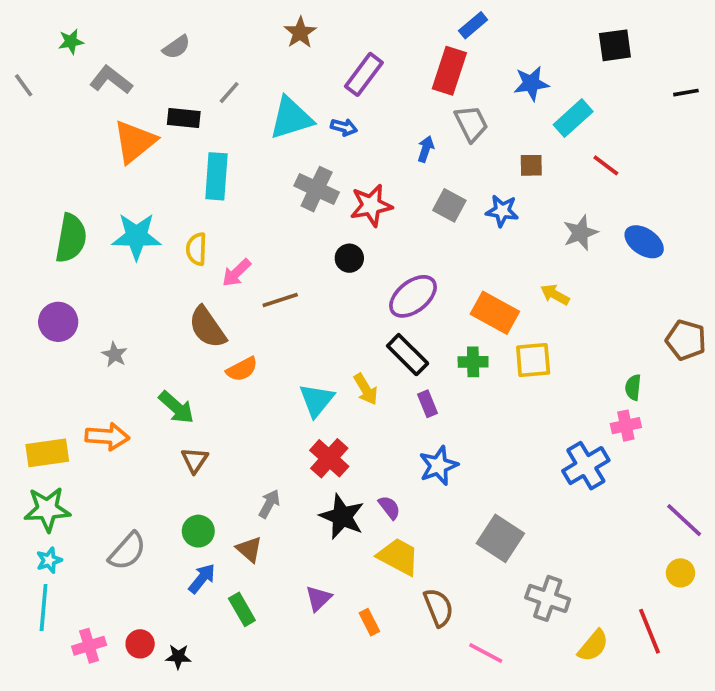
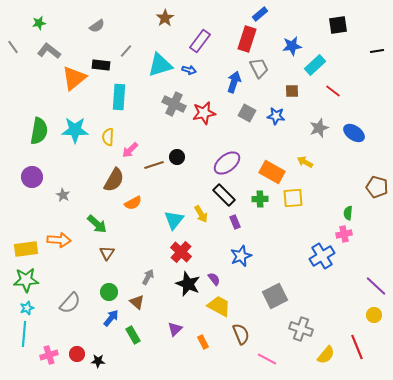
gray L-shape: (111, 80) -> (49, 51), moved
blue arrow: (426, 149) -> (234, 82), size x1.5
black circle: (349, 258) -> (177, 157), moved
brown semicircle: (207, 327) -> (114, 180), turned -115
gray square: (500, 538) -> (275, 296), turned 30

